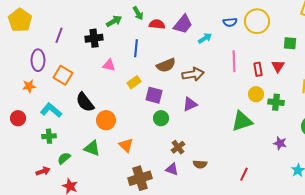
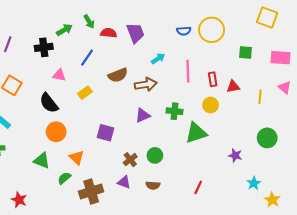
purple trapezoid: (183, 24) -> (135, 33), turned -60
cyan arrow: (205, 38) -> (158, 59), moved
blue line: (136, 48) -> (87, 58), turned 30
red triangle: (278, 66) -> (233, 86), moved, turned 48
purple square: (154, 95) -> (106, 133), moved
black semicircle: (85, 102) -> (49, 103), moved
green cross: (276, 102) -> (174, 111), moved
green circle: (161, 118) -> (155, 155), moved
green semicircle: (64, 158) -> (64, 178), moved
brown semicircle: (200, 164) -> (153, 185), moved

